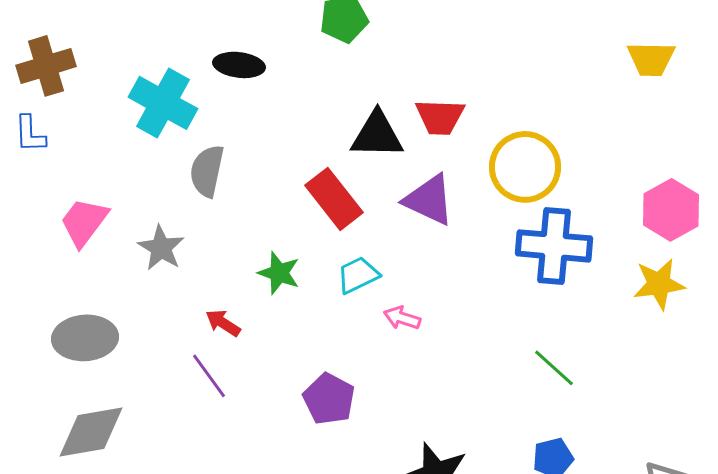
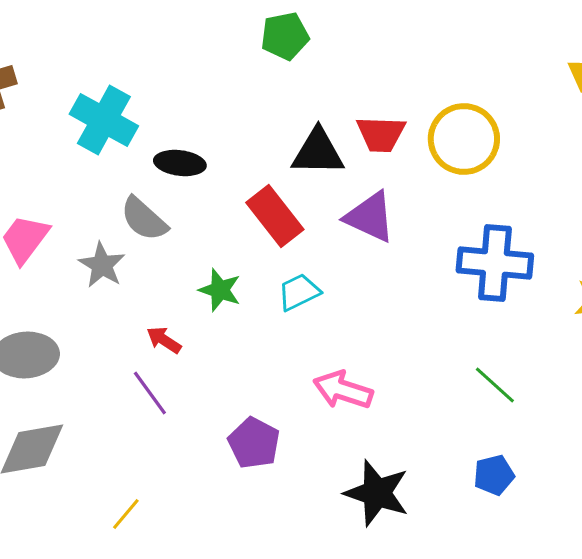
black ellipse: (239, 65) -> (180, 163), moved
yellow circle: (525, 167) -> (464, 139), moved
gray semicircle: (207, 171) -> (144, 219), moved, turned -60
pink arrow: (402, 318) -> (343, 390), moved, size x1.6
purple pentagon: (329, 399) -> (254, 443), moved

